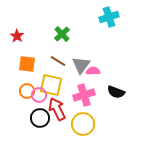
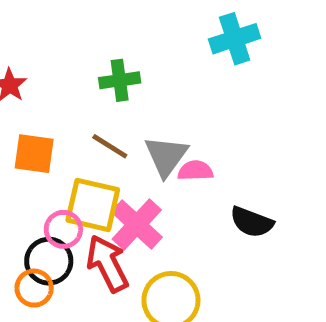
green cross: (62, 34) -> (120, 80), turned 35
orange circle: (27, 91) -> (34, 288), moved
pink cross: (84, 95) -> (137, 224), moved, turned -30
black circle: (40, 118) -> (49, 261), moved

